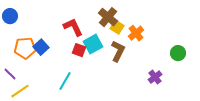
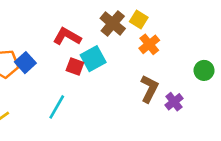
red L-shape: (73, 27) -> (67, 37), turned -35
yellow square: (117, 27) -> (139, 20), moved
brown L-shape: (118, 51) -> (149, 89), moved

